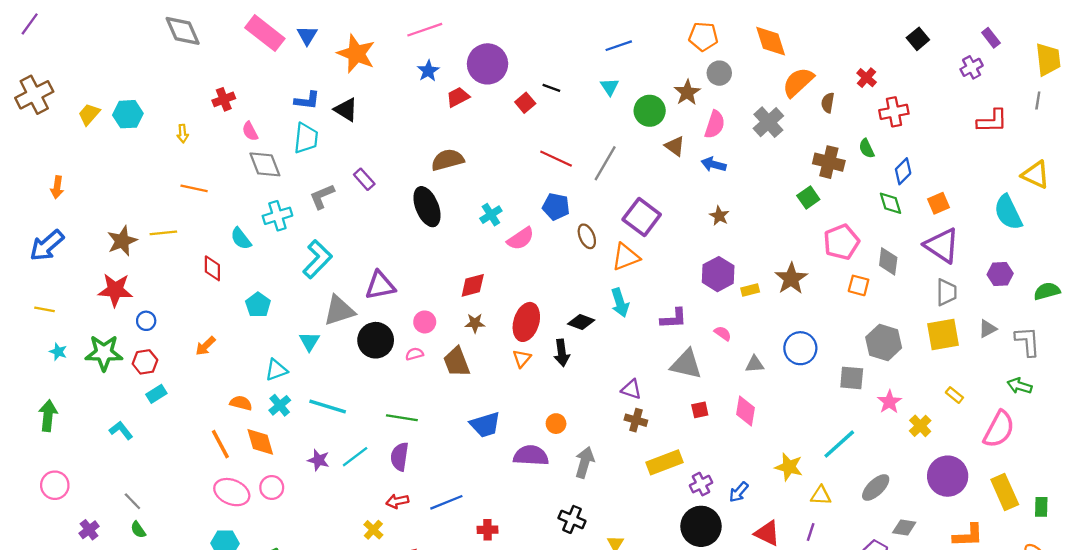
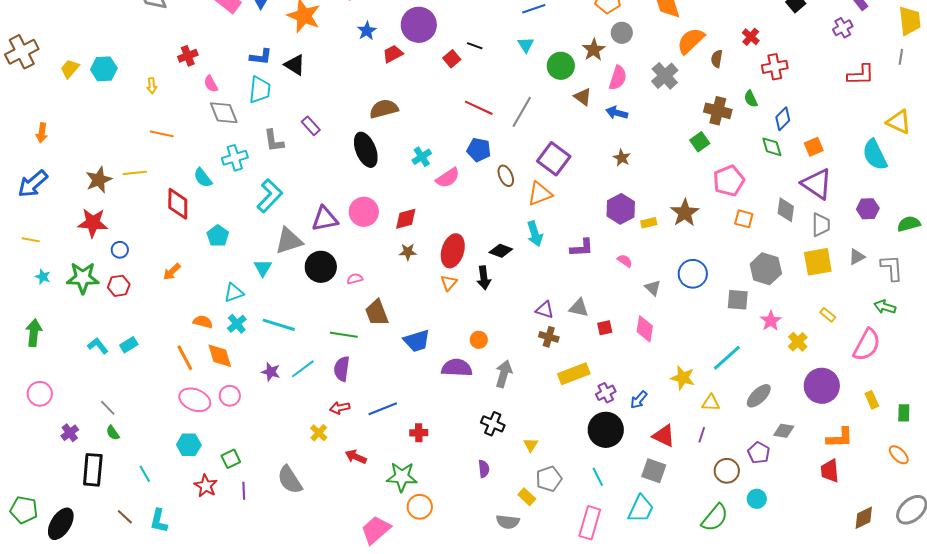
gray L-shape: (322, 196) -> (274, 141), turned -75
gray diamond: (888, 261) -> (786, 210), moved
red diamond: (212, 268) -> (178, 204), size x1.4
pink circle: (425, 322) -> (364, 212), moved, size x1.5
brown trapezoid: (457, 362) -> (377, 313), moved
gray triangle: (686, 364) -> (579, 308), moved, size x0.7
gray triangle: (755, 364) -> (653, 288), turned 48
cyan rectangle: (156, 394) -> (129, 345), moved
yellow rectangle: (1005, 492) -> (872, 400), size x0.6

